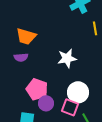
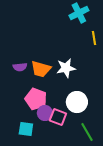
orange trapezoid: (26, 36) -> (41, 69), moved
pink square: (70, 107) -> (58, 117), moved

